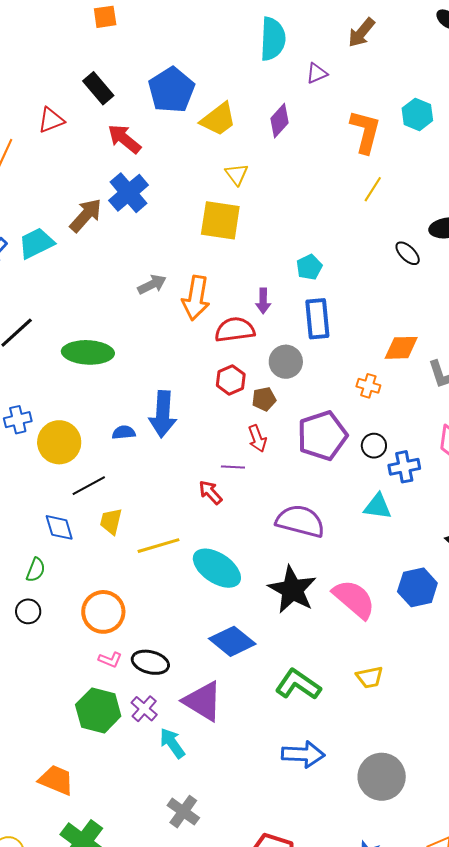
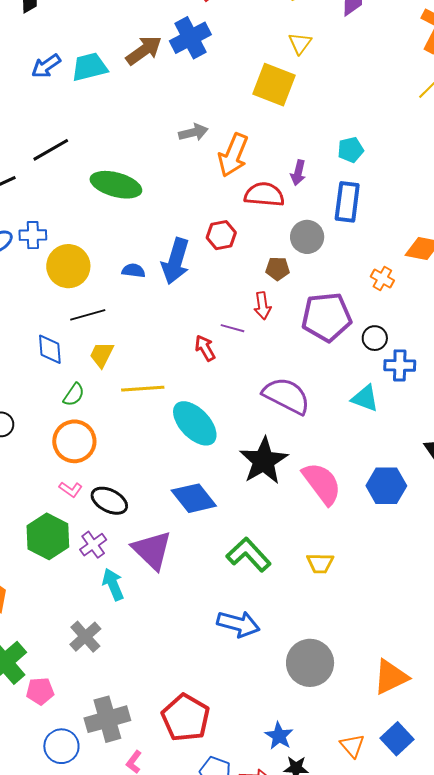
red hexagon: (231, 380) -> (221, 235), moved
green semicircle: (36, 570) -> (74, 395), moved
gray cross: (183, 812) -> (85, 637), moved

